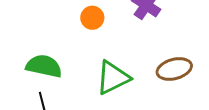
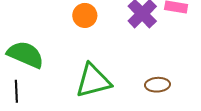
brown ellipse: (174, 69) -> (157, 85), size x0.7

